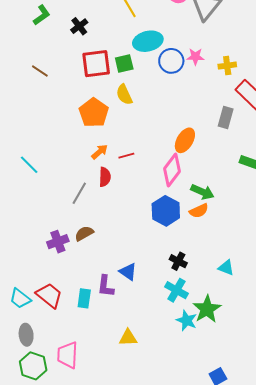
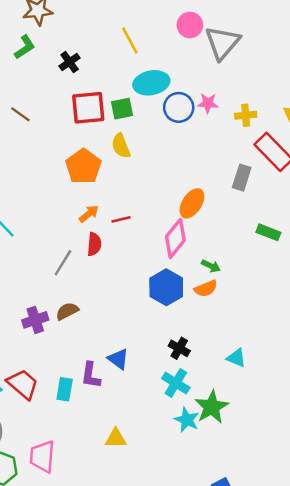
green arrow: (202, 192) -> (211, 266), size x0.7

